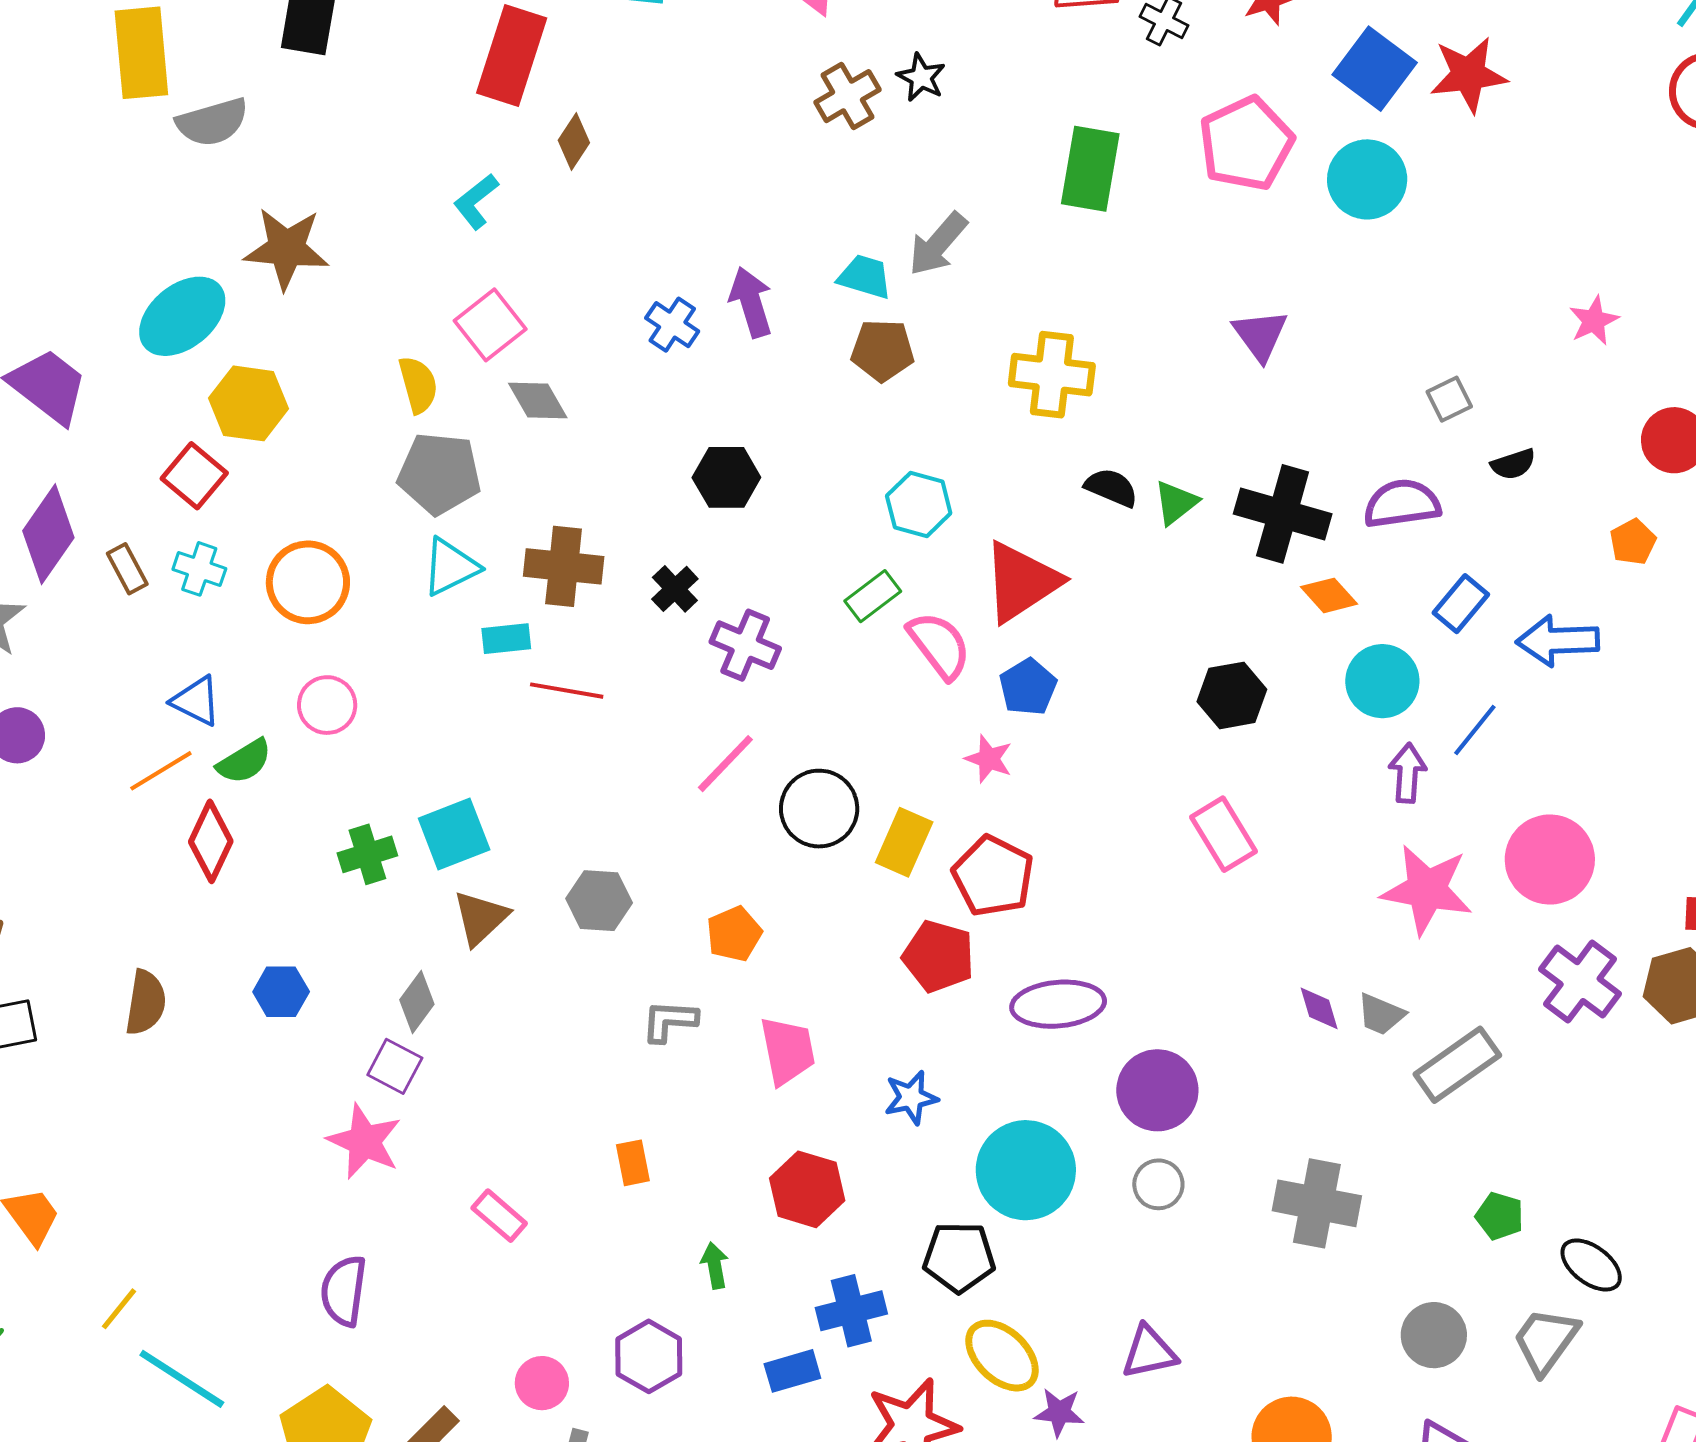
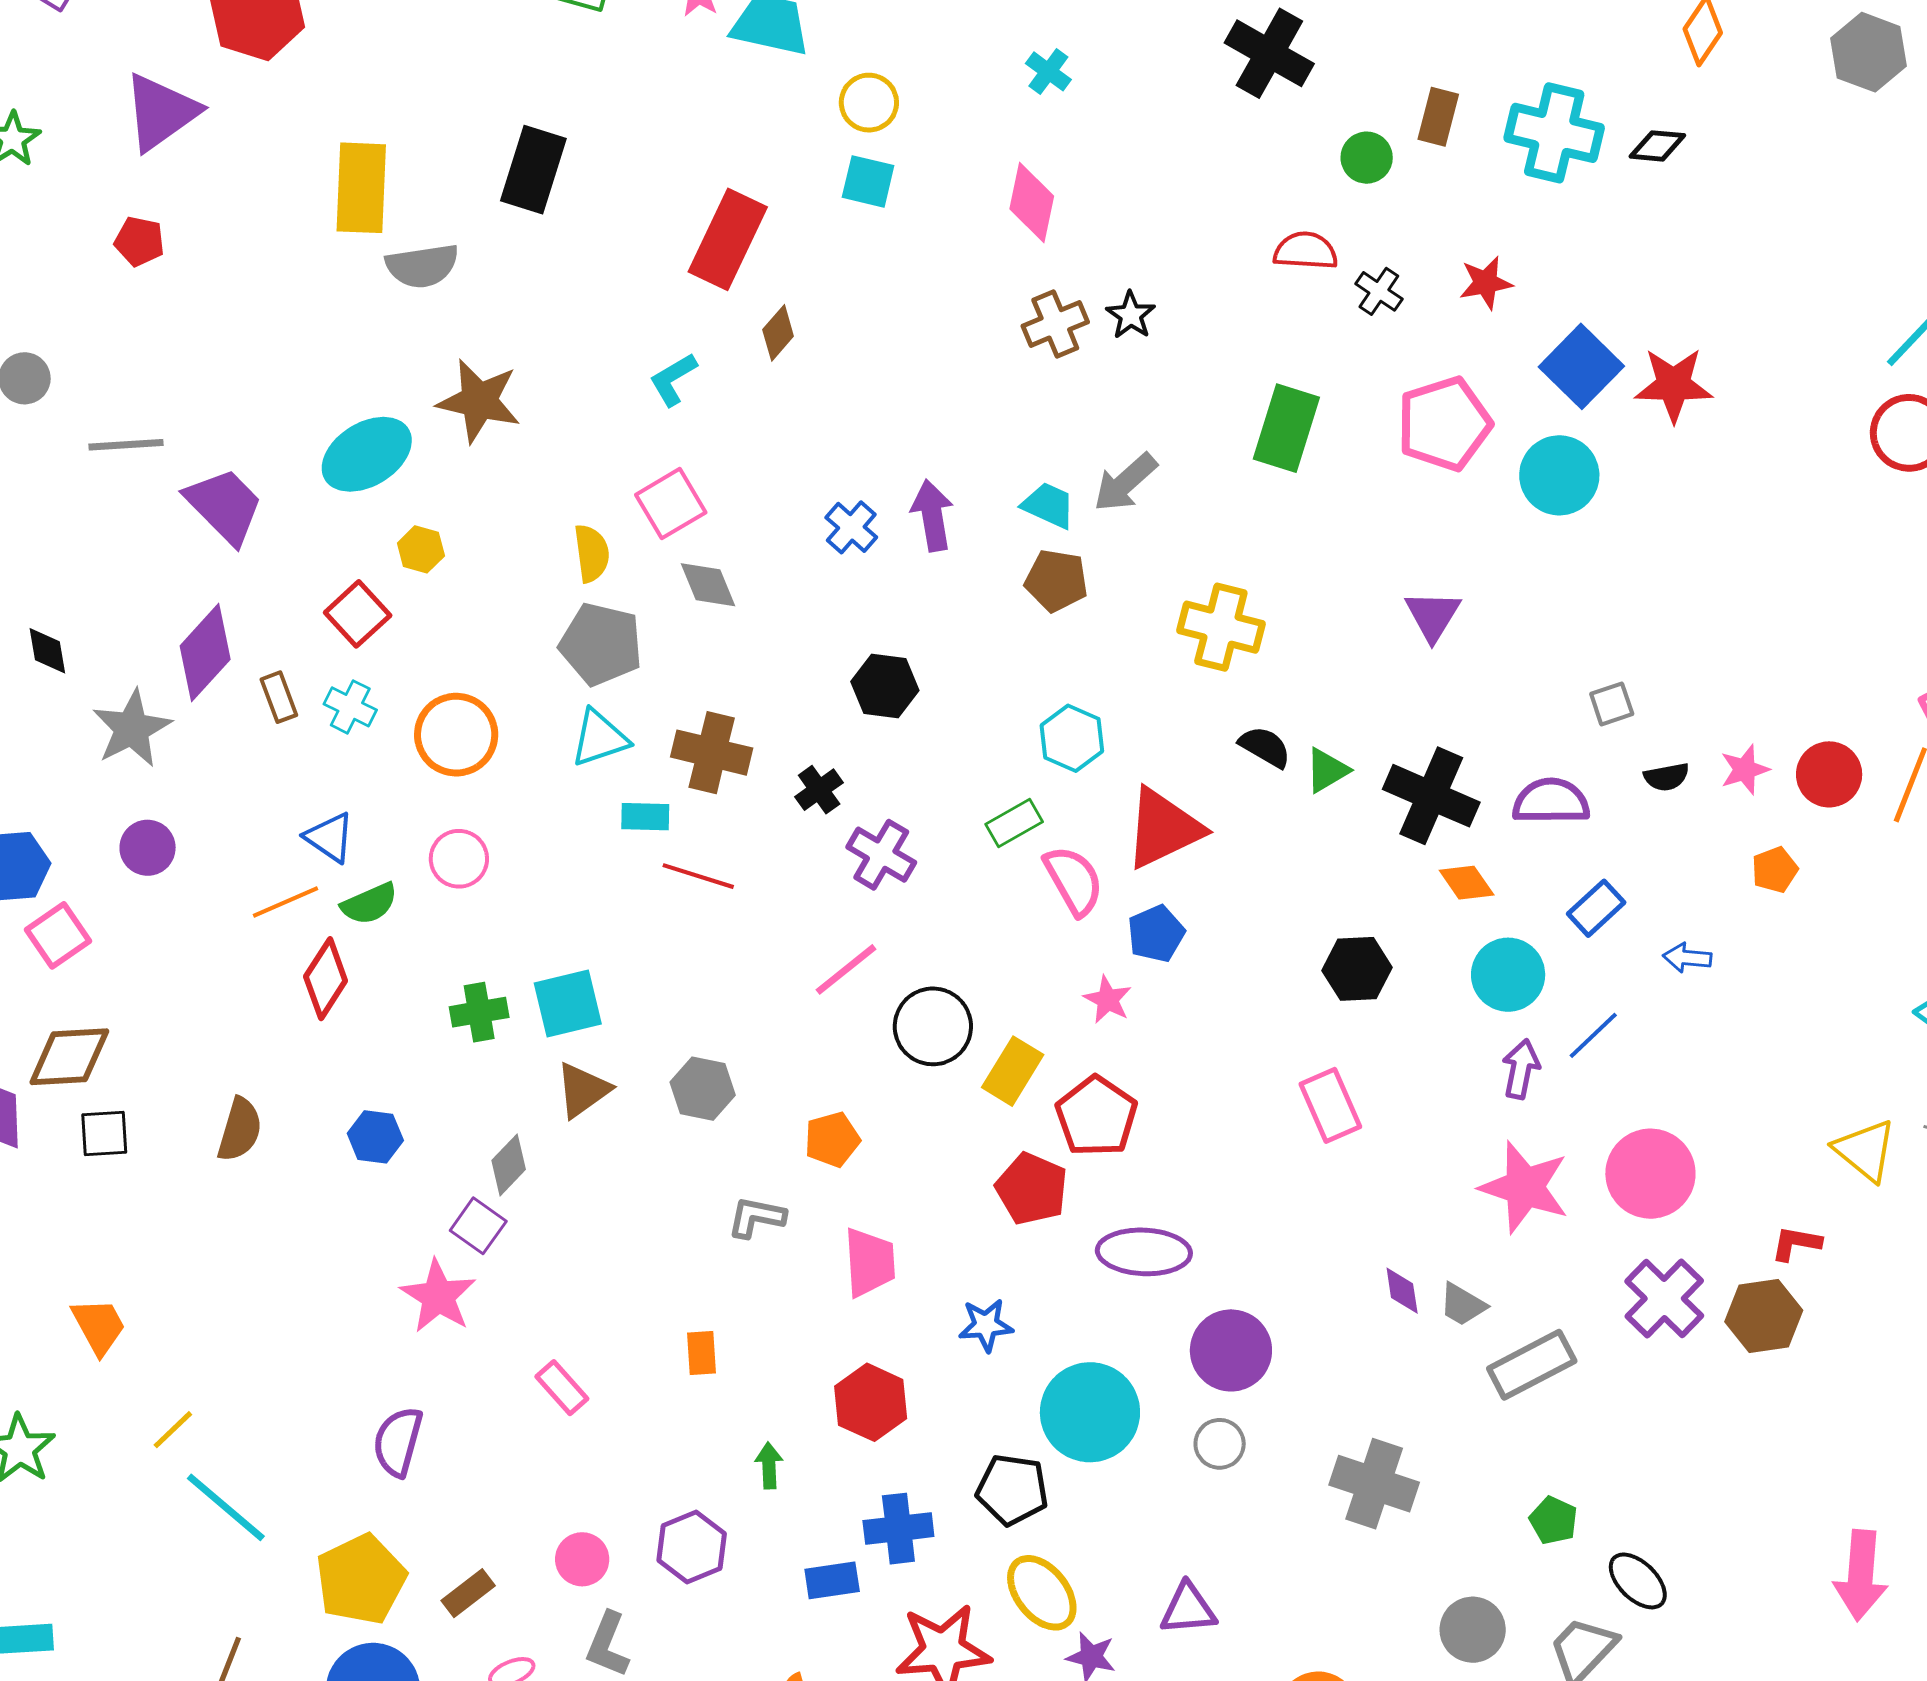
pink star: (1594, 321) -> (1745, 770), moved
yellow hexagon: (249, 403) -> (421, 549), size x0.6
blue arrow: (1558, 641) -> (1687, 958), size x0.6

